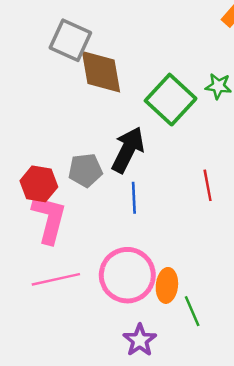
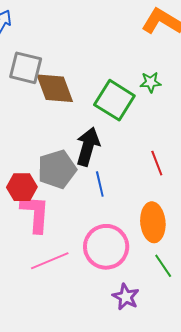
gray pentagon: (85, 170) -> (57, 169), size x1.4
orange ellipse: (167, 285) -> (153, 222), moved, size x1.4

